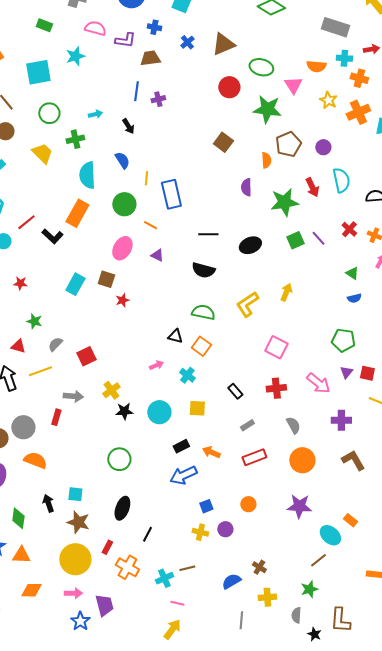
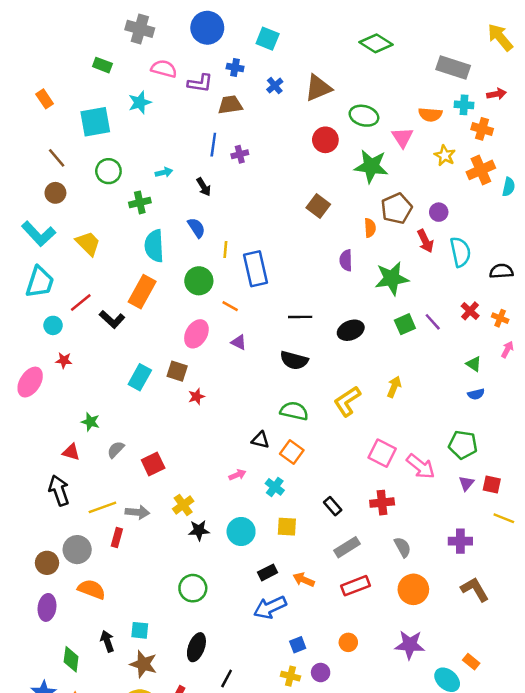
yellow trapezoid: (42, 153) -> (88, 243), moved
red arrow: (312, 187) -> (425, 241), moved
red star: (20, 283) -> (64, 360), moved
yellow line: (40, 371) -> (102, 507), moved
pink arrow: (318, 383) -> (421, 466), moved
gray rectangle: (247, 425) -> (347, 547), size x1.5

